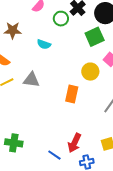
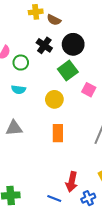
green circle: (61, 19) -> (21, 63), moved
yellow circle: (90, 72) -> (54, 99), moved

